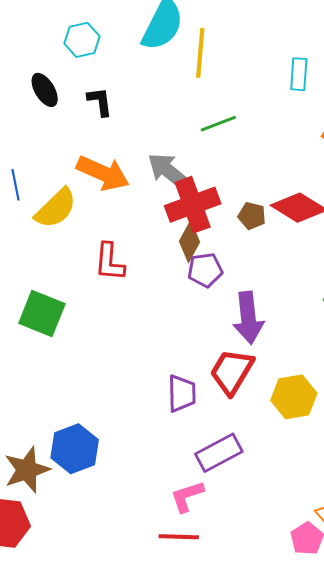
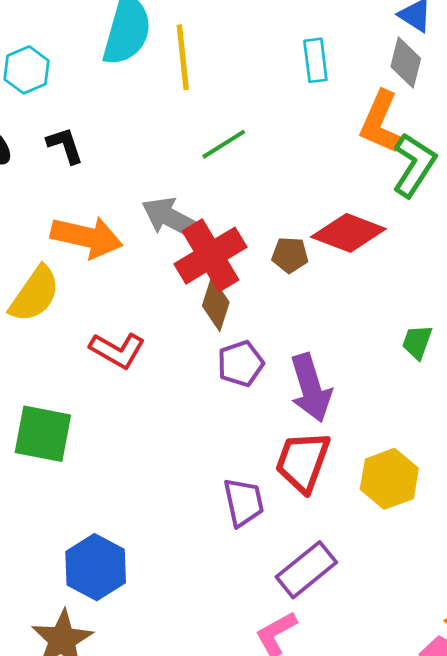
red L-shape: (109, 262) -> (117, 350), turned -54
purple pentagon: (205, 270) -> (241, 364), moved
blue hexagon: (75, 449) -> (96, 567), moved

